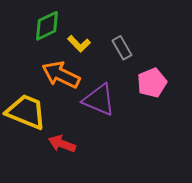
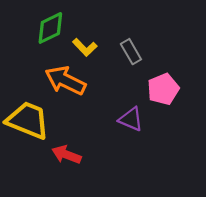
purple triangle: (99, 100) -> (131, 119), moved, size x0.7

